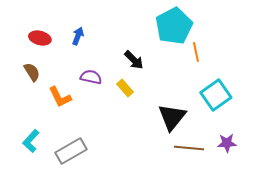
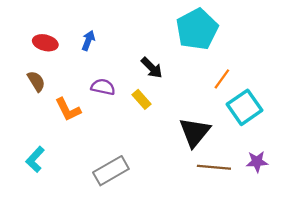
orange line: (196, 52) -> (222, 79), moved, turned 48
gray rectangle: (71, 151) -> (111, 171), moved

